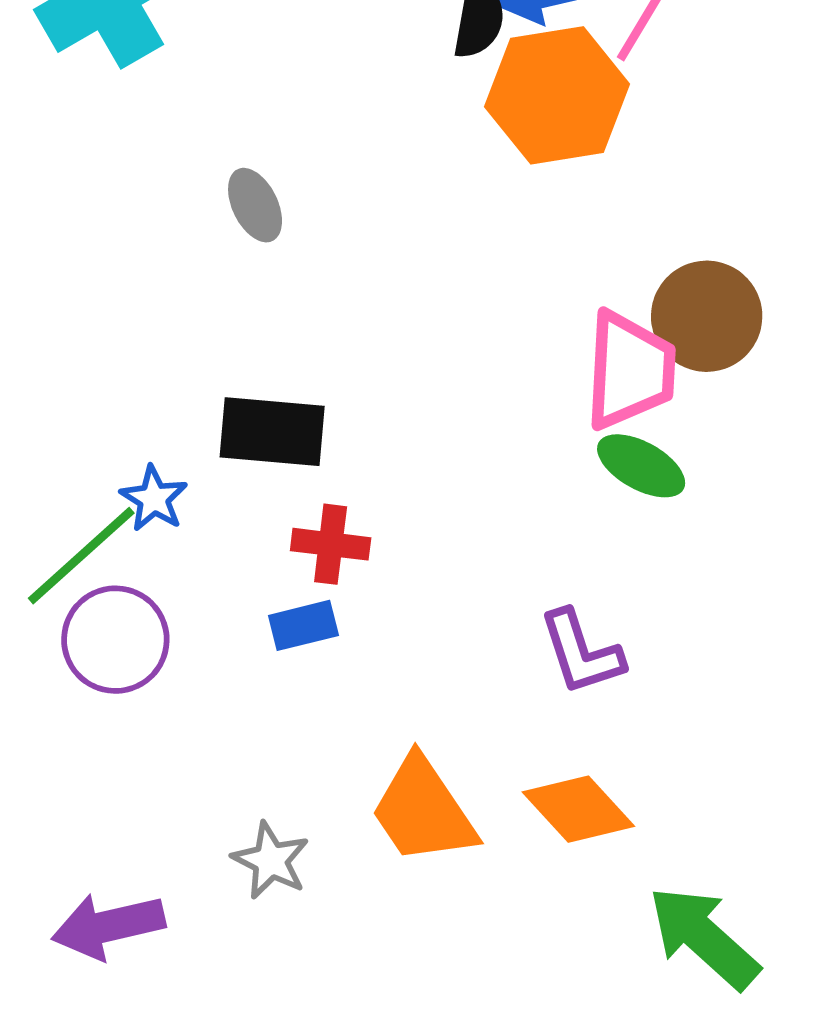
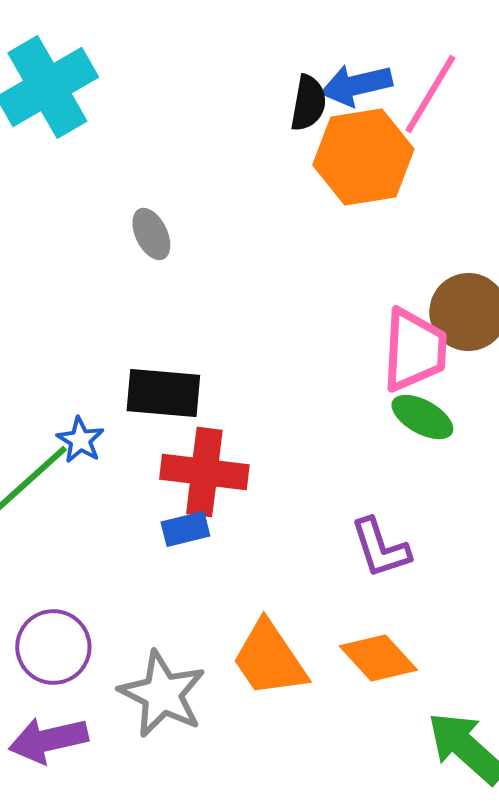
red cross: (331, 544) -> (204, 472), size x1.6
purple circle: (115, 640) -> (53, 647), moved
gray star: (271, 860) -> (162, 694), size x1.6

